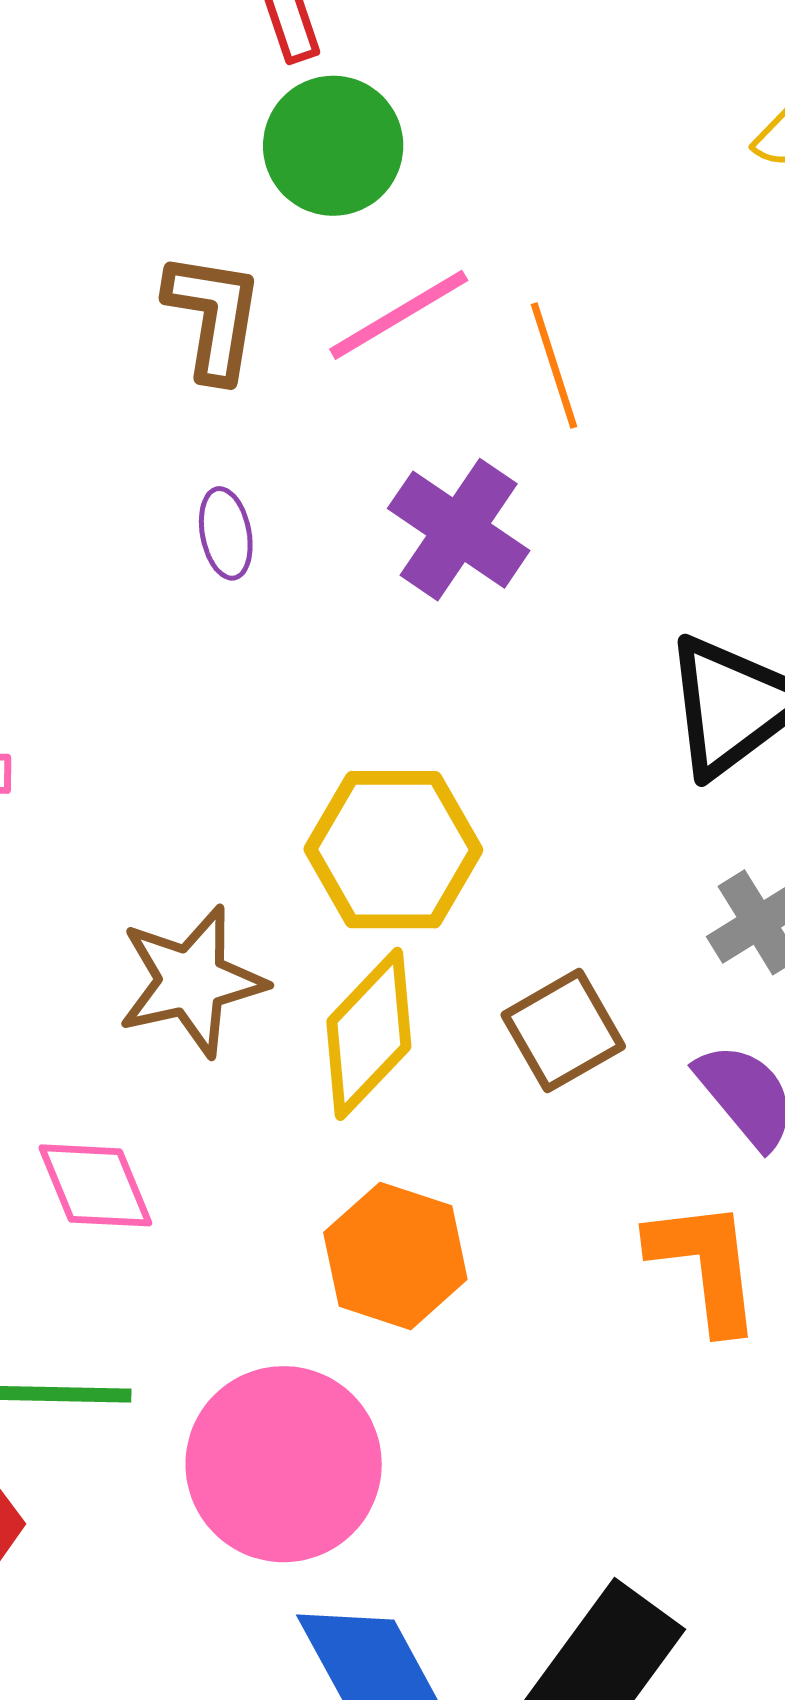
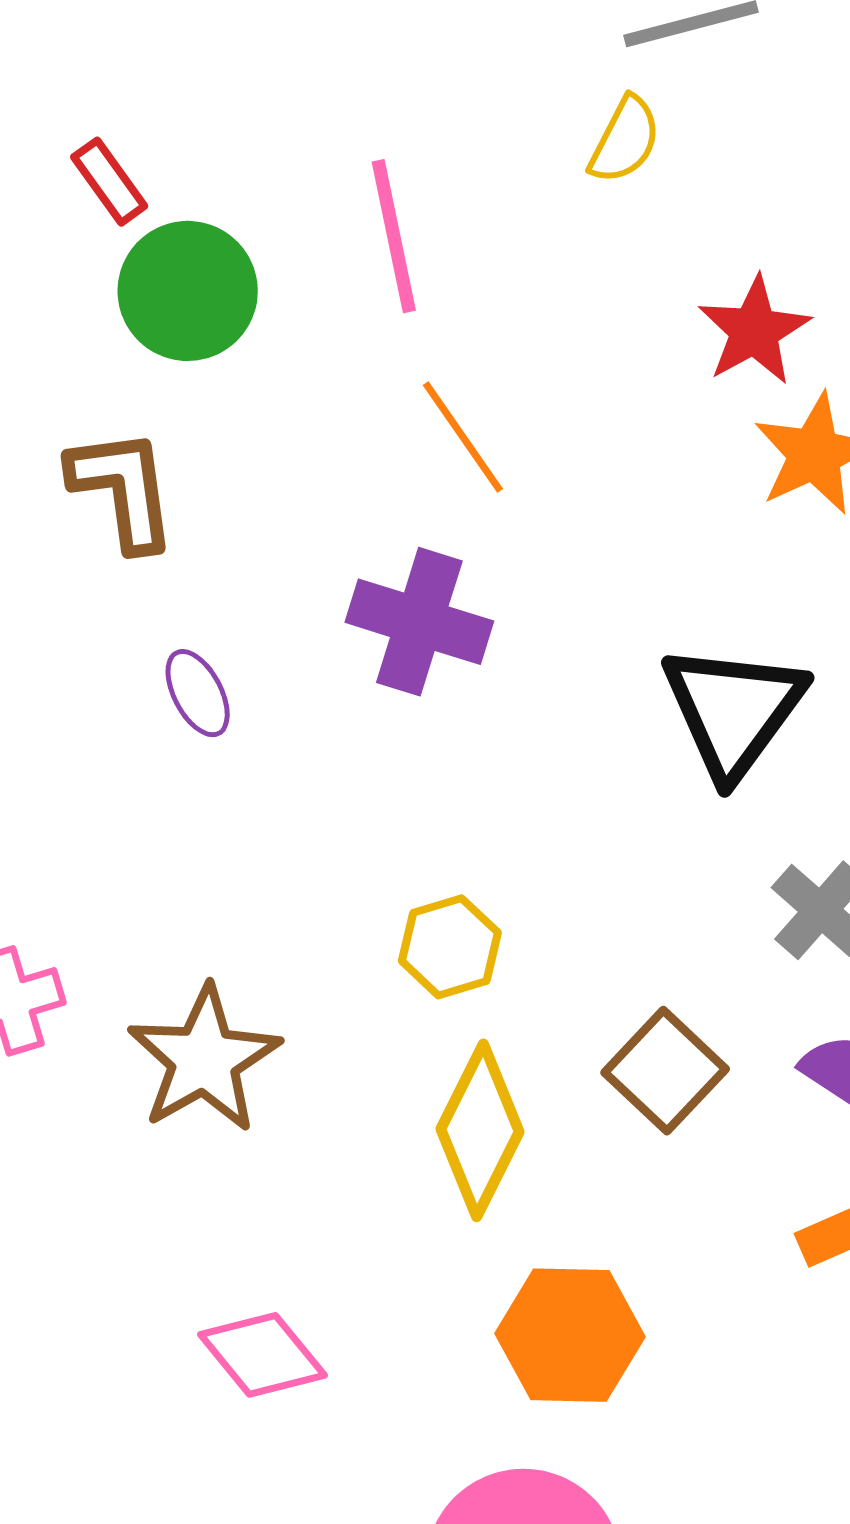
pink line: (399, 315) -> (394, 236), moved, turned -54
yellow hexagon: (393, 850) -> (450, 947), size x0.6
brown star: (192, 981) -> (204, 1059), moved

